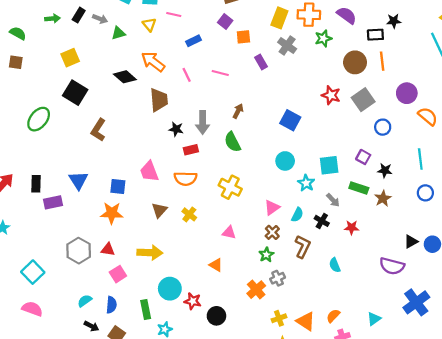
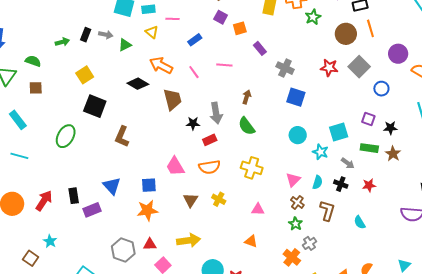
gray cross: (287, 46) -> (285, 68), moved

